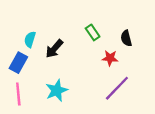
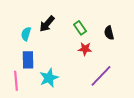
black arrow: (54, 49) -> (47, 24), moved
red star: (110, 58) -> (85, 49), moved
blue rectangle: (18, 63) -> (28, 60), moved, turned -30

